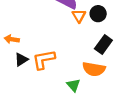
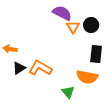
black rectangle: (103, 45) -> (96, 54), turned -30
orange L-shape: (44, 60) -> (40, 68), turned 40

